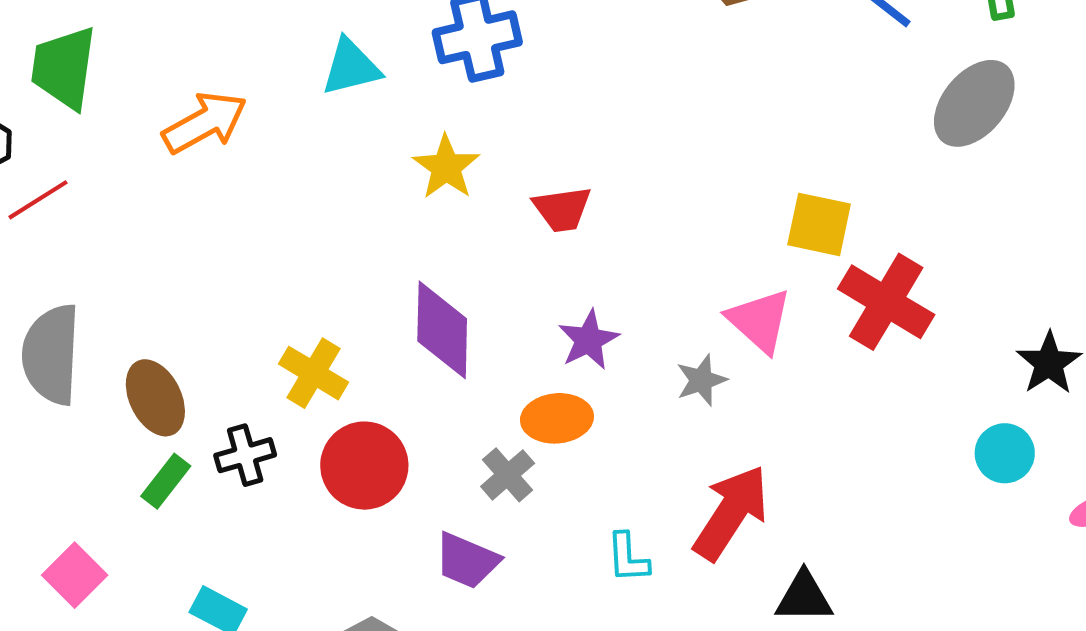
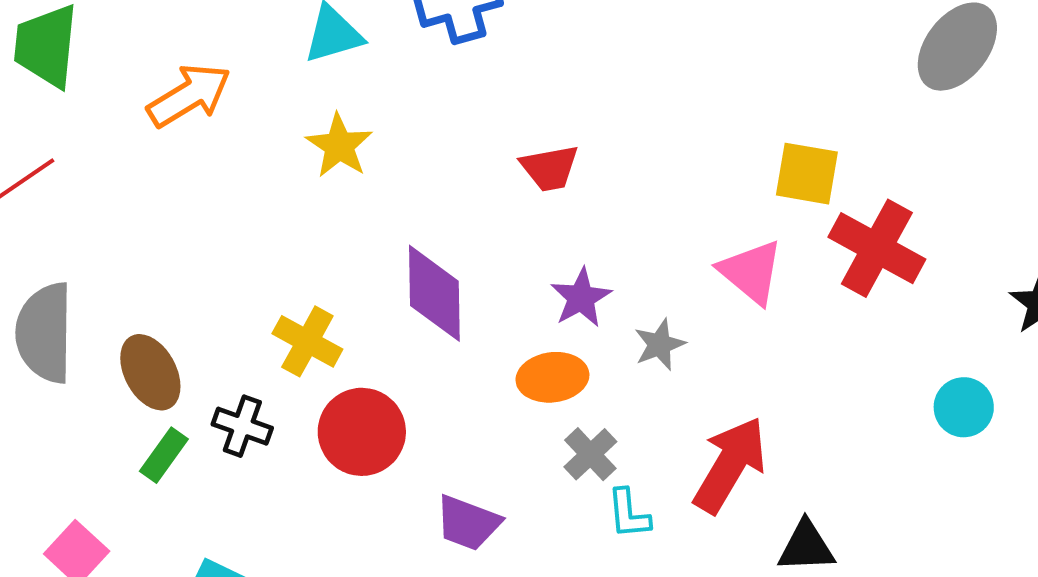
yellow star: (446, 167) -> (339, 146), moved
gray star: (701, 380) -> (660, 345), moved
cyan circle: (1005, 453) -> (964, 407), moved
black cross: (245, 455) -> (242, 426), turned 38
gray cross: (508, 475) -> (590, 454), moved

